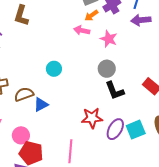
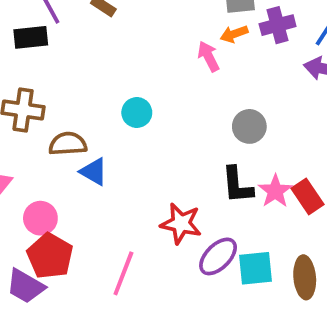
pink arrow: (82, 30) -> (208, 56), turned 35
pink star: (109, 39) -> (275, 191), moved
gray circle: (107, 69) -> (249, 126), moved
blue triangle: (41, 105) -> (94, 172), turned 42

